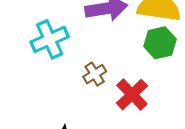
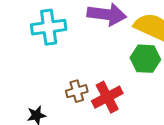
brown cross: (95, 74) -> (77, 91), moved

